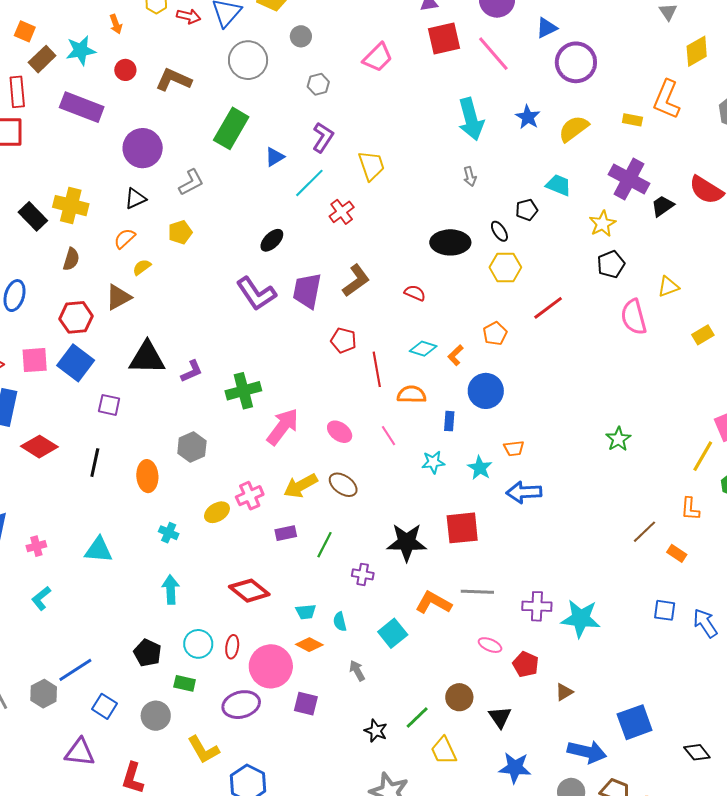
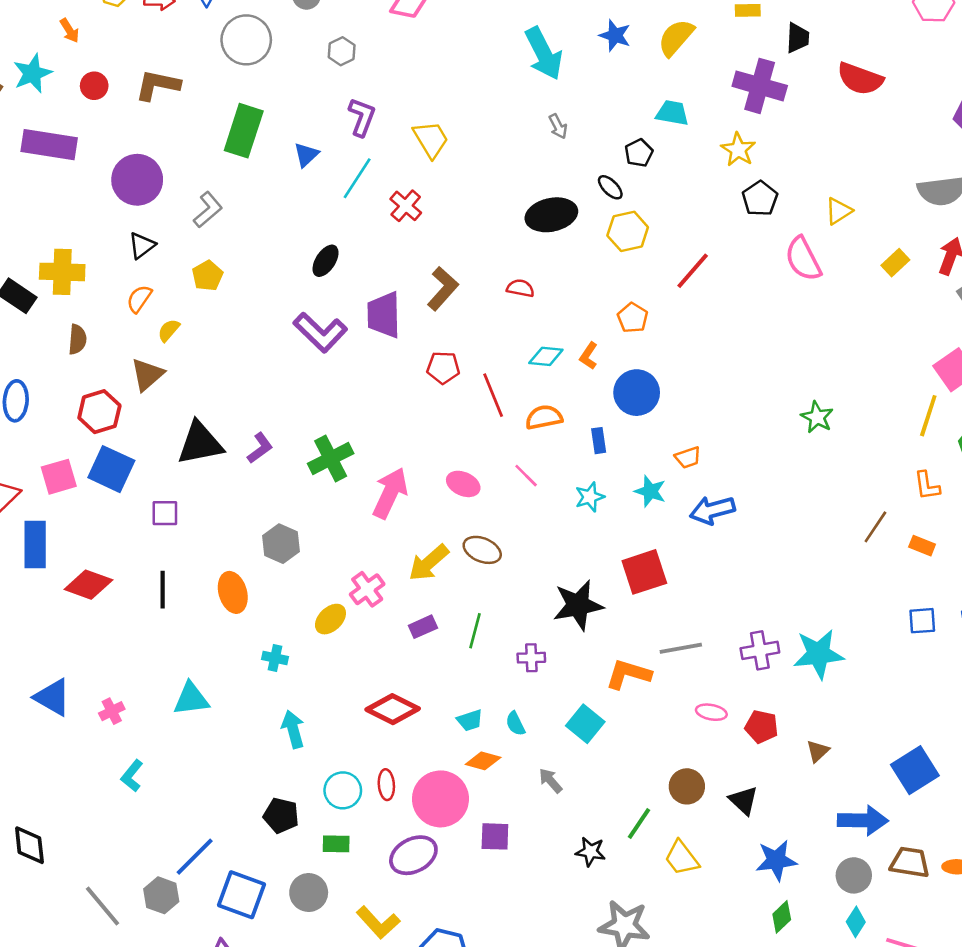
black trapezoid: (663, 206) -> (798, 38), moved, turned 140
blue square: (105, 706) -> (241, 895), size x1.5

